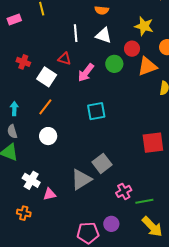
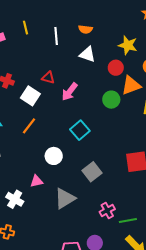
white line: (76, 33) -> (56, 36), moved
green circle: (114, 64) -> (111, 100), moved
cyan square: (96, 111) -> (80, 130), turned -30
white circle: (48, 136) -> (54, 156), moved
gray square: (102, 163) -> (92, 172), moved
pink triangle: (50, 194) -> (37, 181), moved

